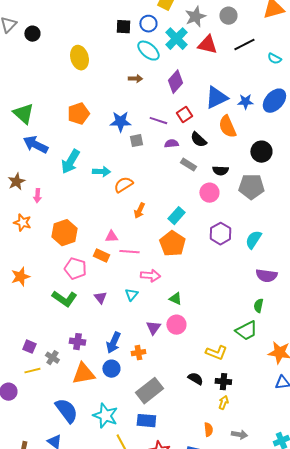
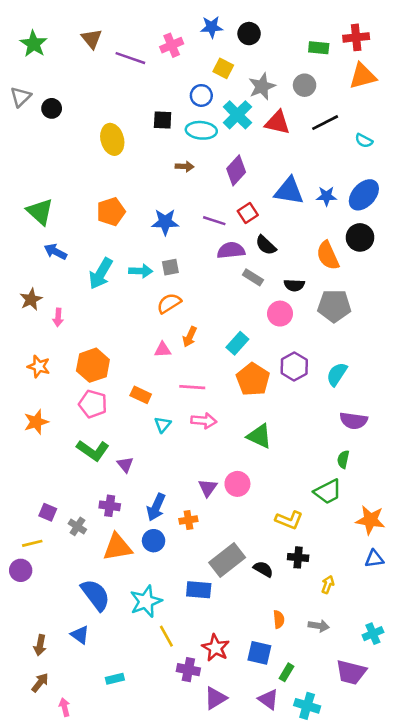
black square: (123, 27) -> (163, 120), moved
cyan ellipse: (148, 51) -> (201, 130), turned -35
blue triangle: (216, 98) -> (289, 191), turned 35
orange semicircle: (227, 127) -> (328, 255), moved
gray square: (136, 141) -> (170, 267), moved
purple semicircle: (171, 144) -> (231, 250), size x1.5
blue arrow: (35, 145) -> (55, 252), size x0.7
black circle: (261, 152) -> (360, 237), moved
cyan arrow: (101, 172) -> (141, 271), moved
orange star: (22, 223) -> (39, 366), moved
pink triangle: (111, 237) -> (163, 350), moved
orange pentagon: (172, 244) -> (253, 379), moved
pink line: (129, 252) -> (192, 387), moved
pink pentagon: (75, 269) -> (93, 404), moved
cyan triangle: (131, 295) -> (163, 425), moved
purple triangle: (100, 298) -> (125, 465), moved
green triangle: (175, 299) -> (259, 436), moved, size x1.5
yellow line: (32, 371) -> (32, 543), moved
black semicircle: (195, 379) -> (263, 569), moved
gray rectangle: (149, 391) -> (227, 560), moved
yellow arrow: (223, 403) -> (328, 585), moved
cyan star: (105, 416) -> (146, 601), turned 30
blue rectangle: (146, 421) -> (199, 590), moved

